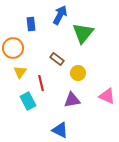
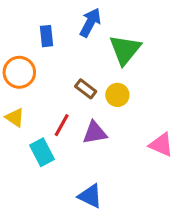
yellow triangle: (20, 72) -> (15, 118), moved, turned -32
yellow circle: (78, 73) -> (117, 95), moved
red line: (41, 83) -> (62, 125), turned 42
purple triangle: (72, 100) -> (95, 133), moved

